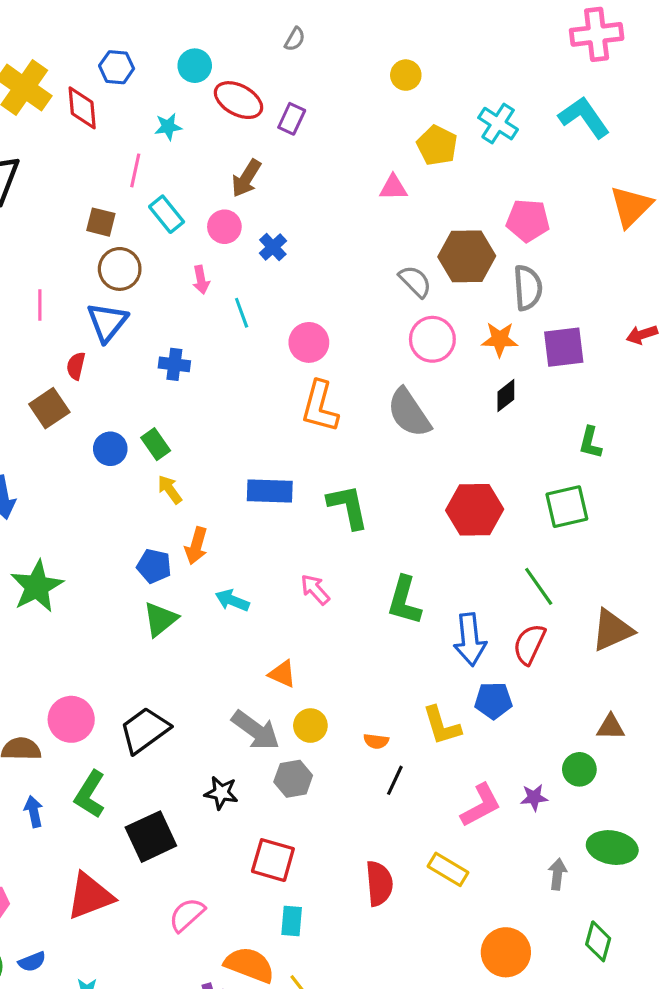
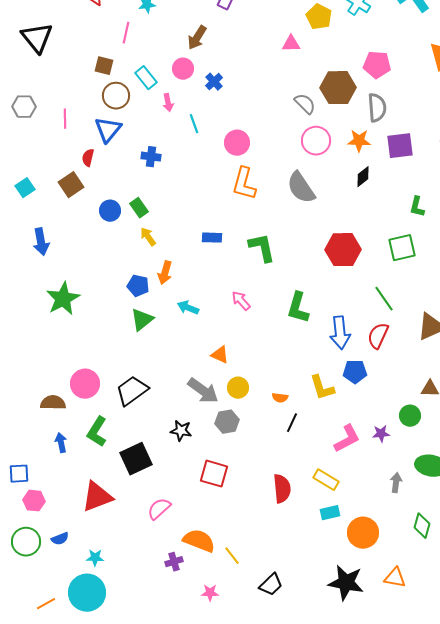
cyan rectangle: (167, 214) -> (146, 78), moved
blue rectangle: (270, 491) -> (212, 238), size x0.7
cyan rectangle: (292, 921) -> (330, 513), moved, turned 72

